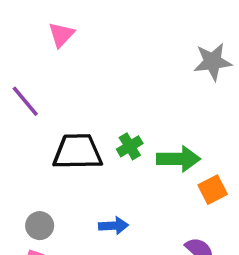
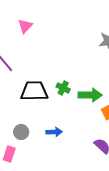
green cross: (130, 146) -> (63, 88), turned -32
gray circle: (40, 226) -> (21, 132), moved

